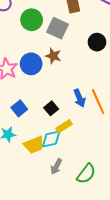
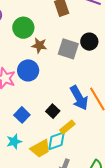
gray square: (58, 28) -> (68, 49), moved
brown star: (53, 56) -> (39, 45), moved
blue arrow: (79, 98) -> (79, 98), size x1.4

